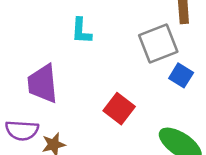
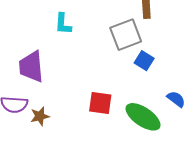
red square: (119, 109) -> (100, 103), moved, turned -30

